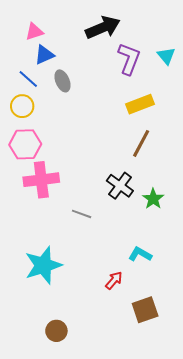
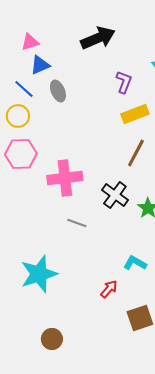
purple L-shape: (129, 59) -> (124, 82), moved, size x0.7
pink cross: (41, 180) -> (65, 178), moved

